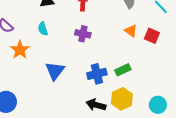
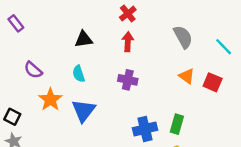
green rectangle: (123, 70) -> (177, 124), turned -49
blue triangle: (55, 71) -> (84, 111), moved

